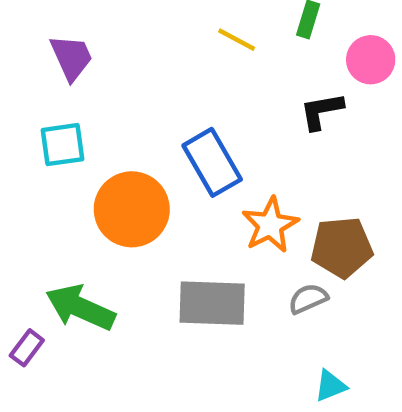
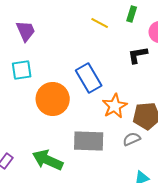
green arrow: (80, 308) -> (48, 160), moved

